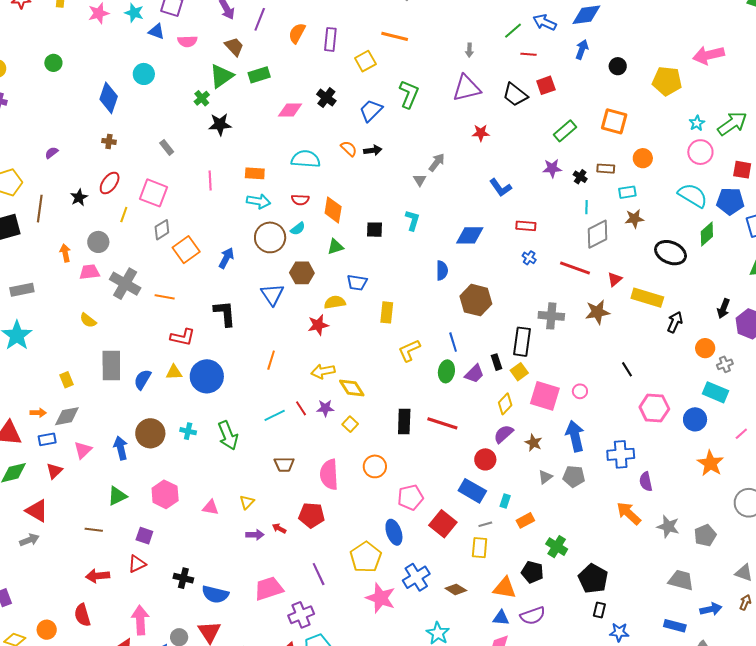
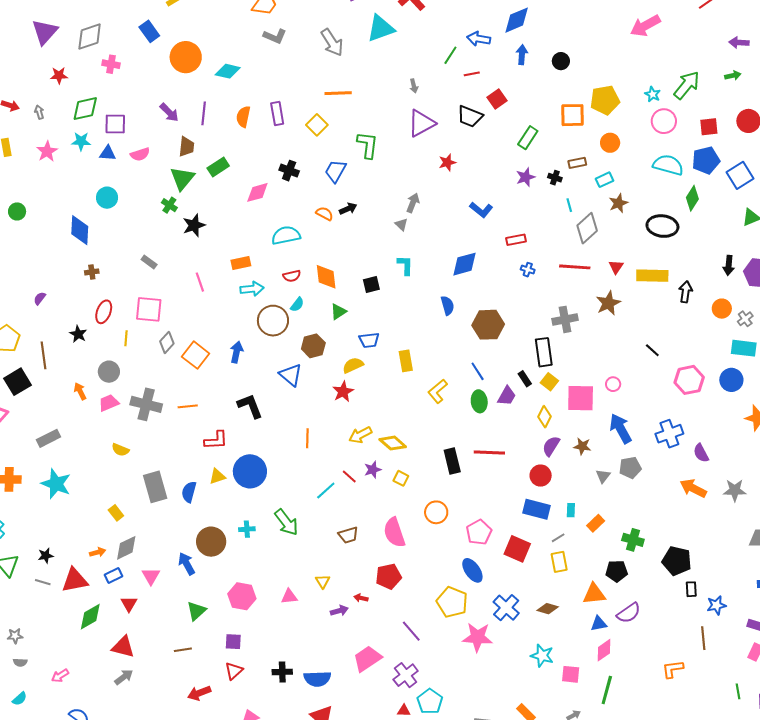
brown trapezoid: (234, 47) -> (186, 147), turned 65
yellow pentagon: (667, 81) -> (605, 100), moved

